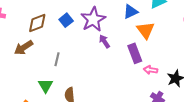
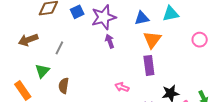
brown arrow: (24, 48) -> (28, 40), moved
purple rectangle: (135, 53) -> (149, 65), moved
pink arrow: (151, 70) -> (122, 87), moved

